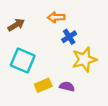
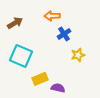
yellow star: (84, 59) -> (78, 55), size x0.6
purple semicircle: (67, 86) -> (58, 88), moved

